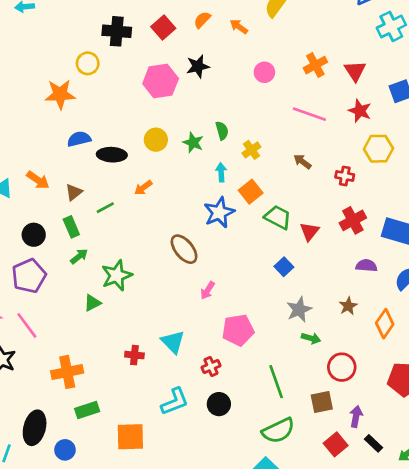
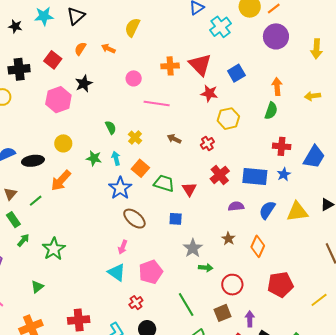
orange cross: (315, 65) -> (170, 66), turned 36
red triangle: (355, 71) -> (200, 65), size x1.4
pink line: (309, 114) -> (157, 104), moved
green star: (193, 143) -> (94, 158), moved
red cross: (345, 176) -> (207, 143), turned -32
orange arrow: (143, 188) -> (61, 181), size x1.6
brown ellipse: (184, 249) -> (134, 219), moved
blue square: (284, 267) -> (176, 219), turned -32
green triangle: (92, 303) -> (37, 287), moved
cyan triangle: (173, 342) -> (117, 272), moved
red cross: (134, 355) -> (79, 320), moved, size x1.5

